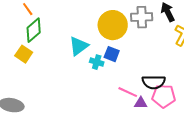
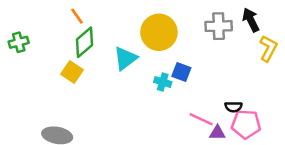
yellow circle: (113, 25) -> (159, 32), moved
cyan triangle: (79, 46) -> (125, 58), moved
black semicircle: (154, 82) -> (233, 107), size x0.6

